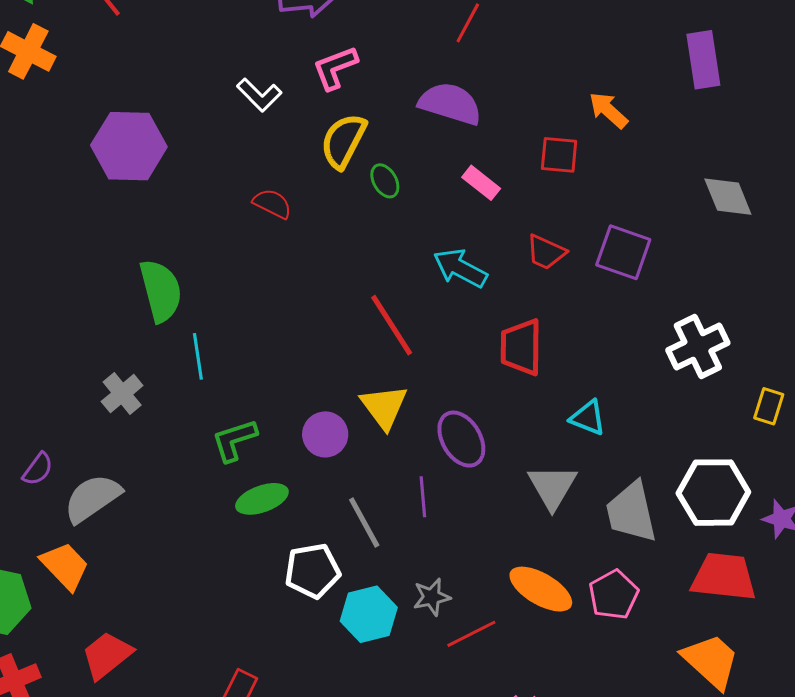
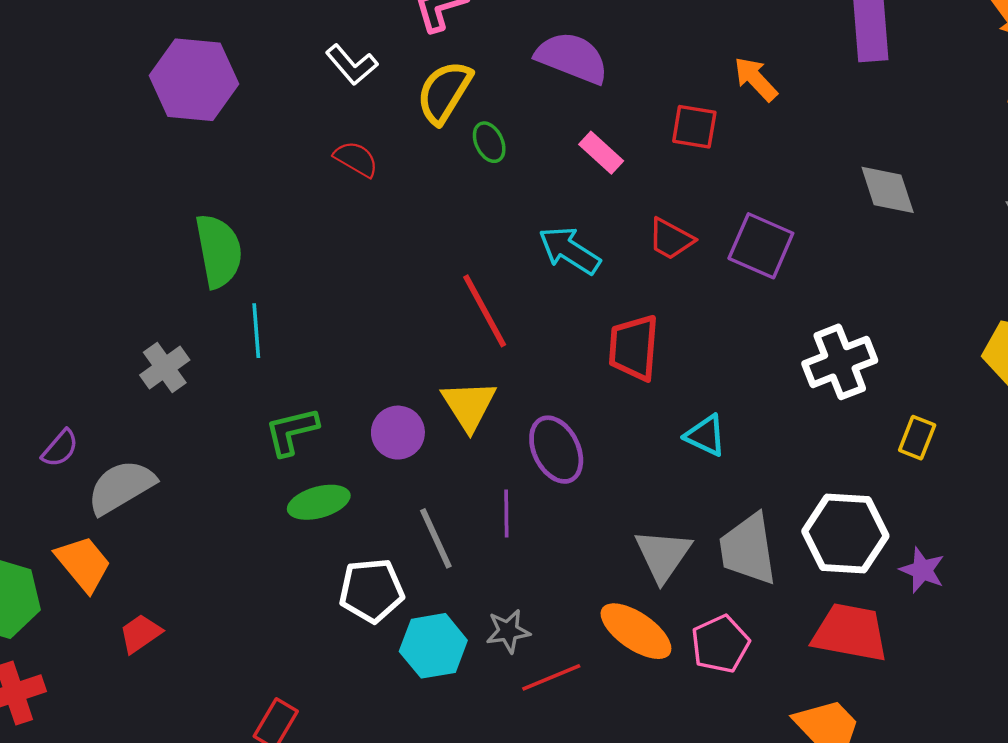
white L-shape: (259, 95) -> (352, 65), moved
gray triangle: (552, 487) -> (663, 555), moved
red trapezoid: (107, 655) -> (140, 634), moved, size x0.7

